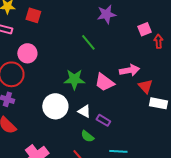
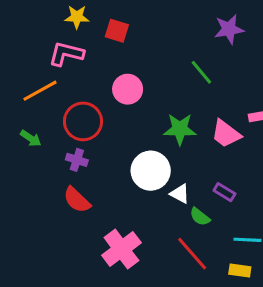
pink circle: (27, 53) -> (128, 89), moved
white triangle: (84, 111) -> (180, 194), moved

